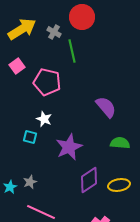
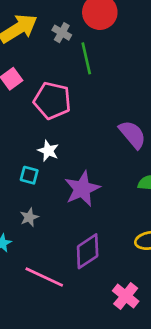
purple diamond: (89, 180) -> (88, 251), moved
gray star: (30, 182) -> (29, 217), moved

